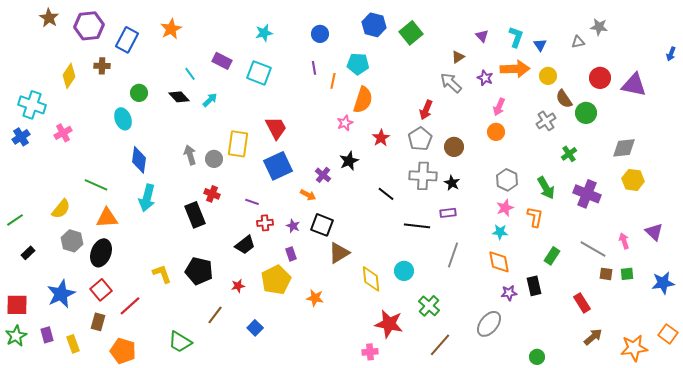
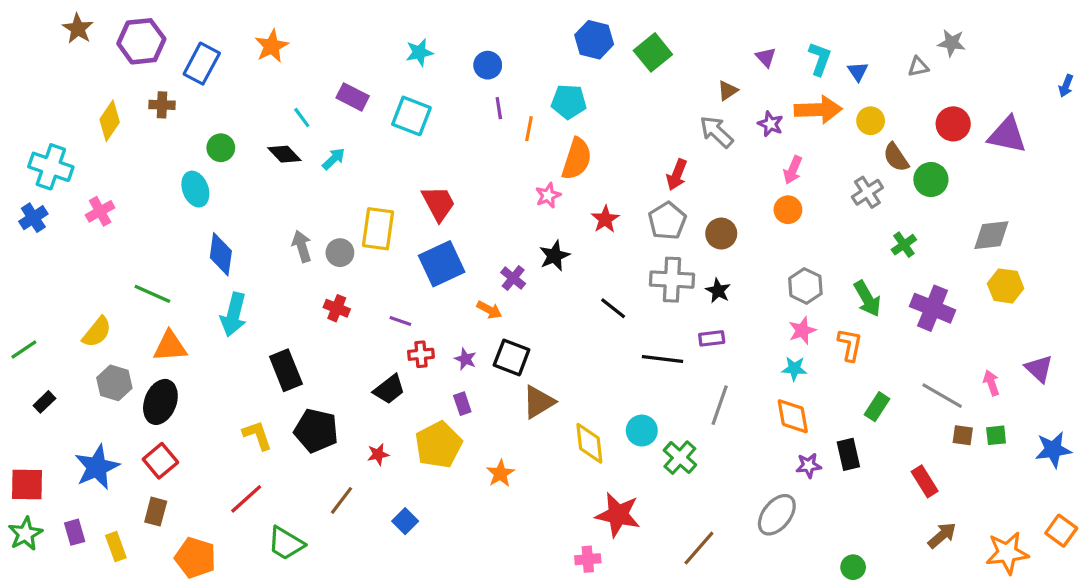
blue circle: (320, 34) -> (488, 65), moved
black rectangle: (195, 215) -> (286, 370), moved
orange star: (315, 298) -> (500, 473), turned 30
red line: (130, 306) -> (246, 499), moved
green cross: (429, 306) -> (680, 458), moved

